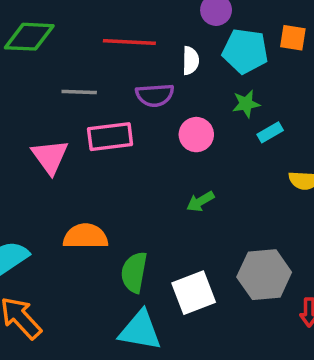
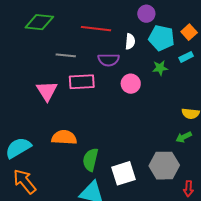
orange square: (293, 38) -> (189, 32), turned 35
cyan rectangle: (270, 132) -> (186, 57), moved
green arrow: (200, 201) -> (184, 137), moved

